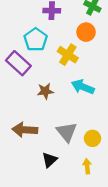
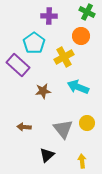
yellow cross: (68, 55) -> (64, 57), turned 30
brown arrow: (25, 130) -> (24, 127), size x0.6
yellow circle: (92, 138) -> (87, 123), moved

